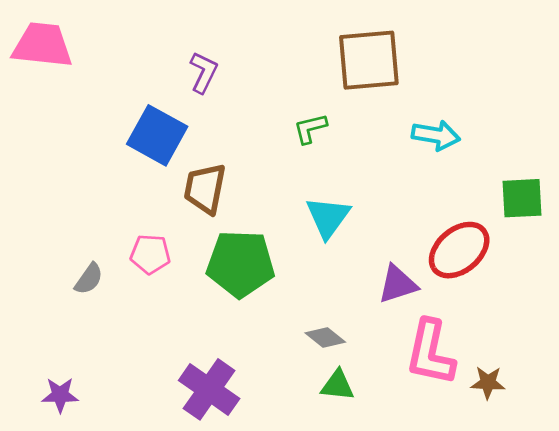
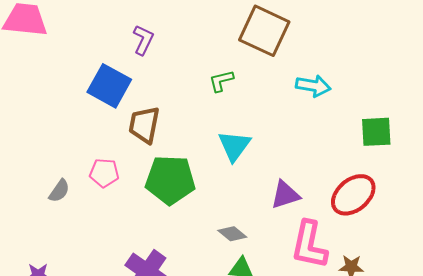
brown square: (369, 60) -> (264, 31), turned 30
red ellipse: (459, 250) -> (353, 195), moved

